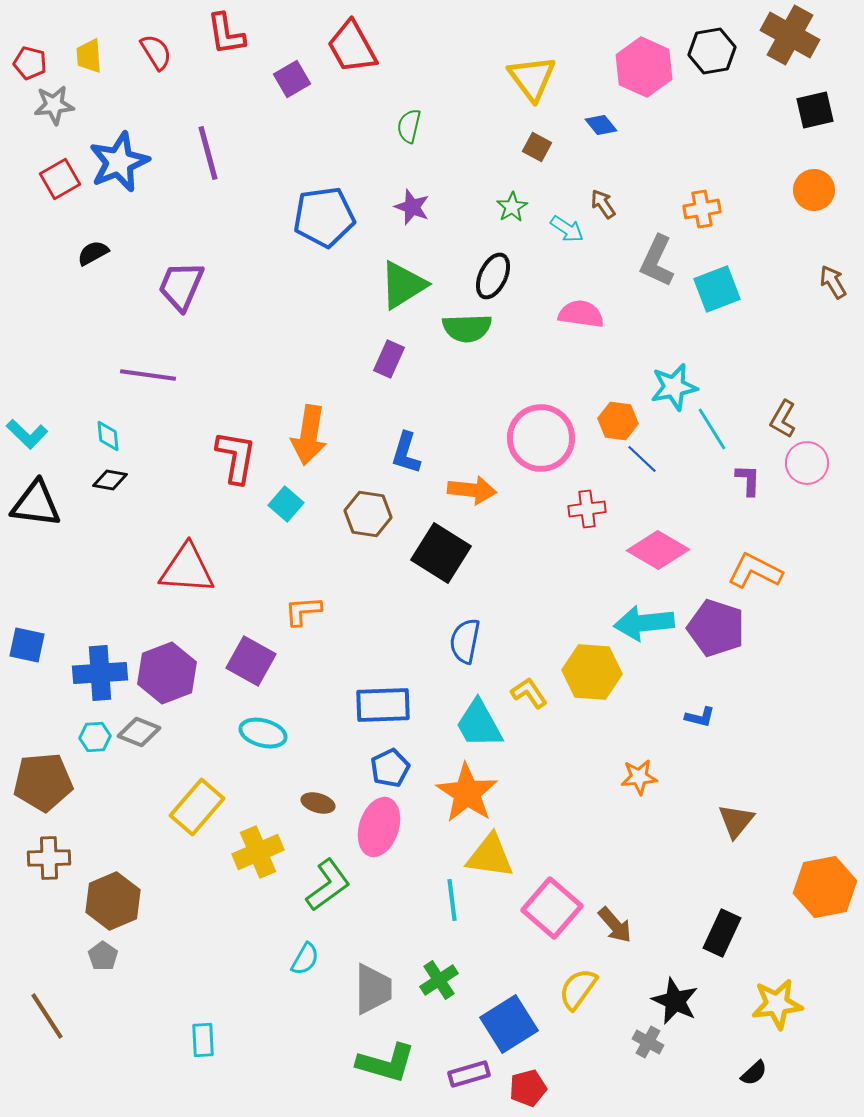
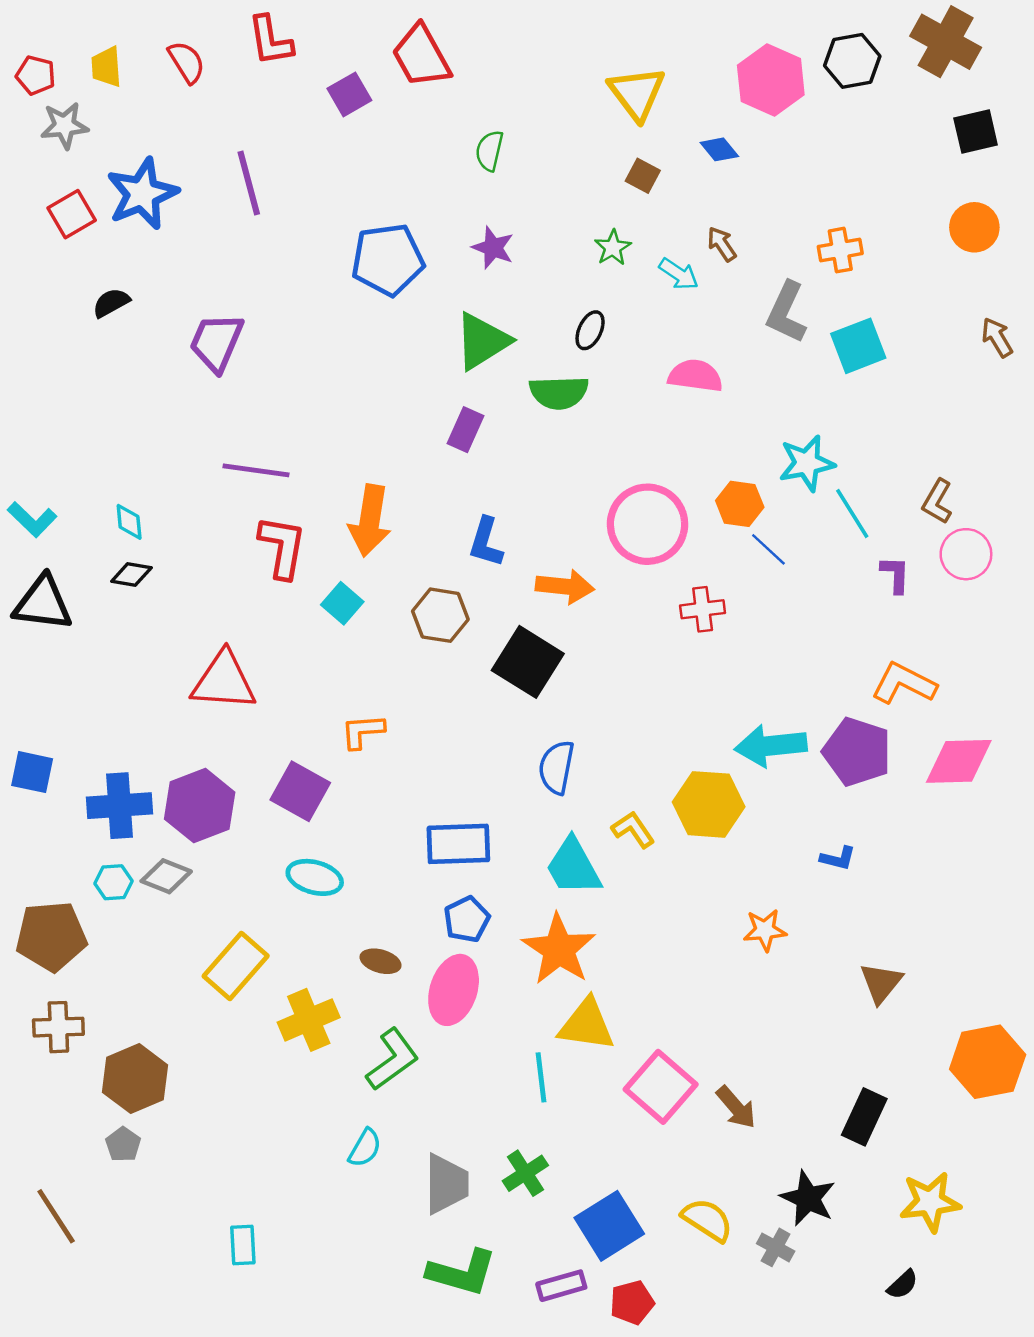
black ellipse: (493, 276) -> (590, 330), size x0.7
purple line: (148, 375) -> (256, 470), moved
pink diamond: (658, 550) -> (959, 761), moved, turned -32
yellow semicircle: (578, 989) -> (707, 1220), moved, turned 87

